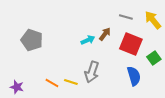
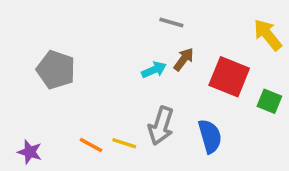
gray line: (126, 17) -> (171, 23), moved
green square: (154, 58) -> (269, 101), turned -32
blue semicircle: (134, 76) -> (210, 136), moved

